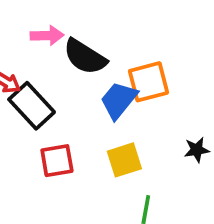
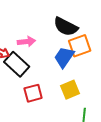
pink arrow: (47, 35) -> (26, 42), moved
black semicircle: (85, 57) -> (66, 27), moved

